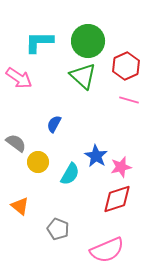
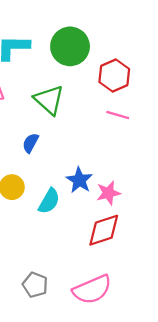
green triangle: (83, 76) -> (49, 100), moved
gray pentagon: (58, 229) -> (35, 285), moved

